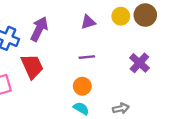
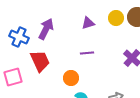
orange circle: (82, 86) -> (71, 78), moved

